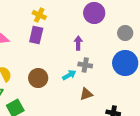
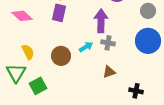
purple arrow: (78, 43) -> (101, 21), size x1.6
cyan arrow: (69, 75) -> (86, 47), moved

